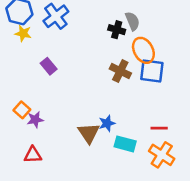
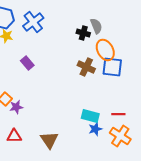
blue star: (107, 123) -> (95, 129), moved
brown triangle: (89, 133) -> (49, 140), moved
cyan rectangle: (125, 144) -> (90, 116), moved

